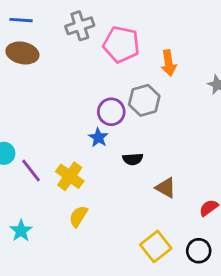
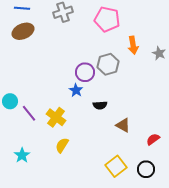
pink pentagon: (121, 44) -> (107, 19), moved
brown ellipse: (22, 53) -> (23, 31), turned -35
orange arrow: (169, 63) -> (133, 45), moved

